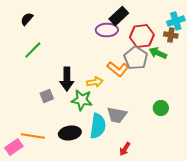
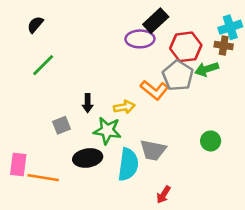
green arrow: (158, 53) -> (207, 69), turned -42
black arrow: (67, 79) -> (88, 103), size x0.6
black ellipse: (70, 133) -> (88, 158), moved
pink rectangle: (14, 147) -> (18, 165), moved, turned -48

